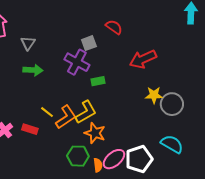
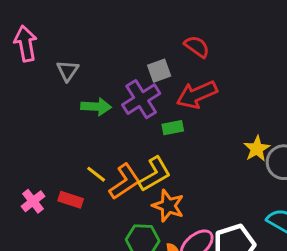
red arrow: (143, 59) -> (197, 95), moved
purple cross: (77, 62) -> (141, 99), turned 30
green arrow: (33, 70) -> (96, 107), moved
yellow star: (154, 95) -> (257, 149), turned -30

